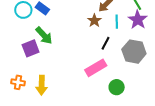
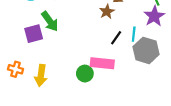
cyan line: (117, 22) -> (134, 34), moved
pink rectangle: (96, 68) -> (102, 63), turned 30
green circle: (117, 87) -> (85, 74), moved

